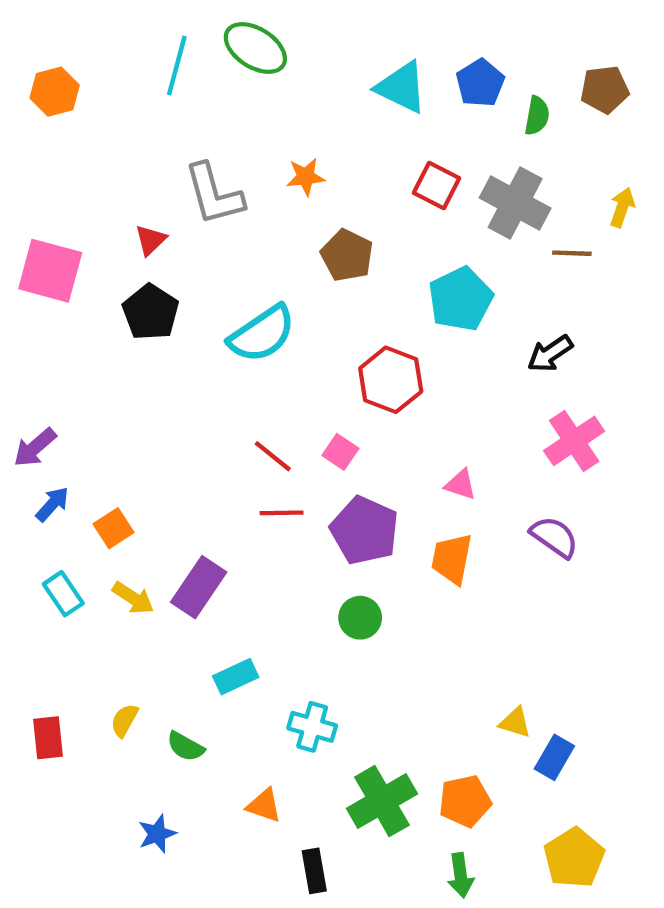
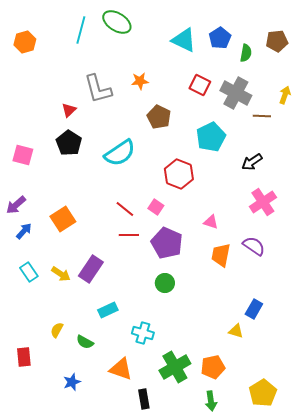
pink square: (50, 271) -> (23, 155), moved, size x0.7
orange square: (113, 528) -> (63, 219), moved, size x1.4
orange trapezoid: (452, 559) -> (221, 255), moved
red rectangle: (48, 738) -> (24, 357), moved
blue rectangle: (554, 757) -> (254, 309), moved
orange triangle: (264, 805) -> (121, 369), size x1.4

